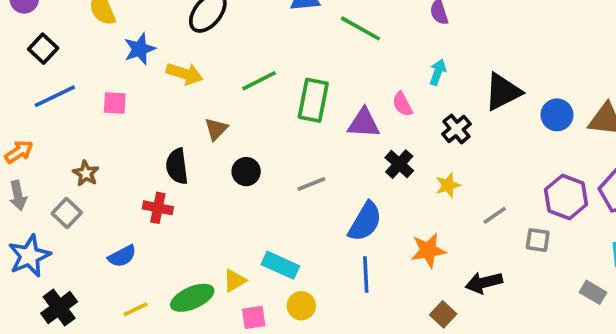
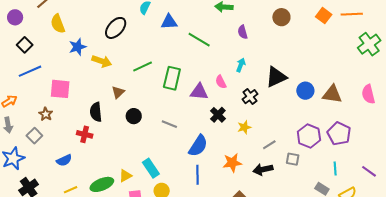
pink square: (115, 103) -> (60, 89), moved, size x1.5
gray line: (311, 184) -> (169, 124), turned 42
cyan rectangle: (280, 265) -> (151, 168), turned 30
black arrow: (484, 283) -> (263, 169), moved

